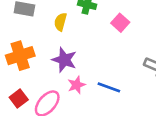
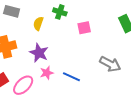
pink square: (120, 23) -> (84, 28), turned 32

